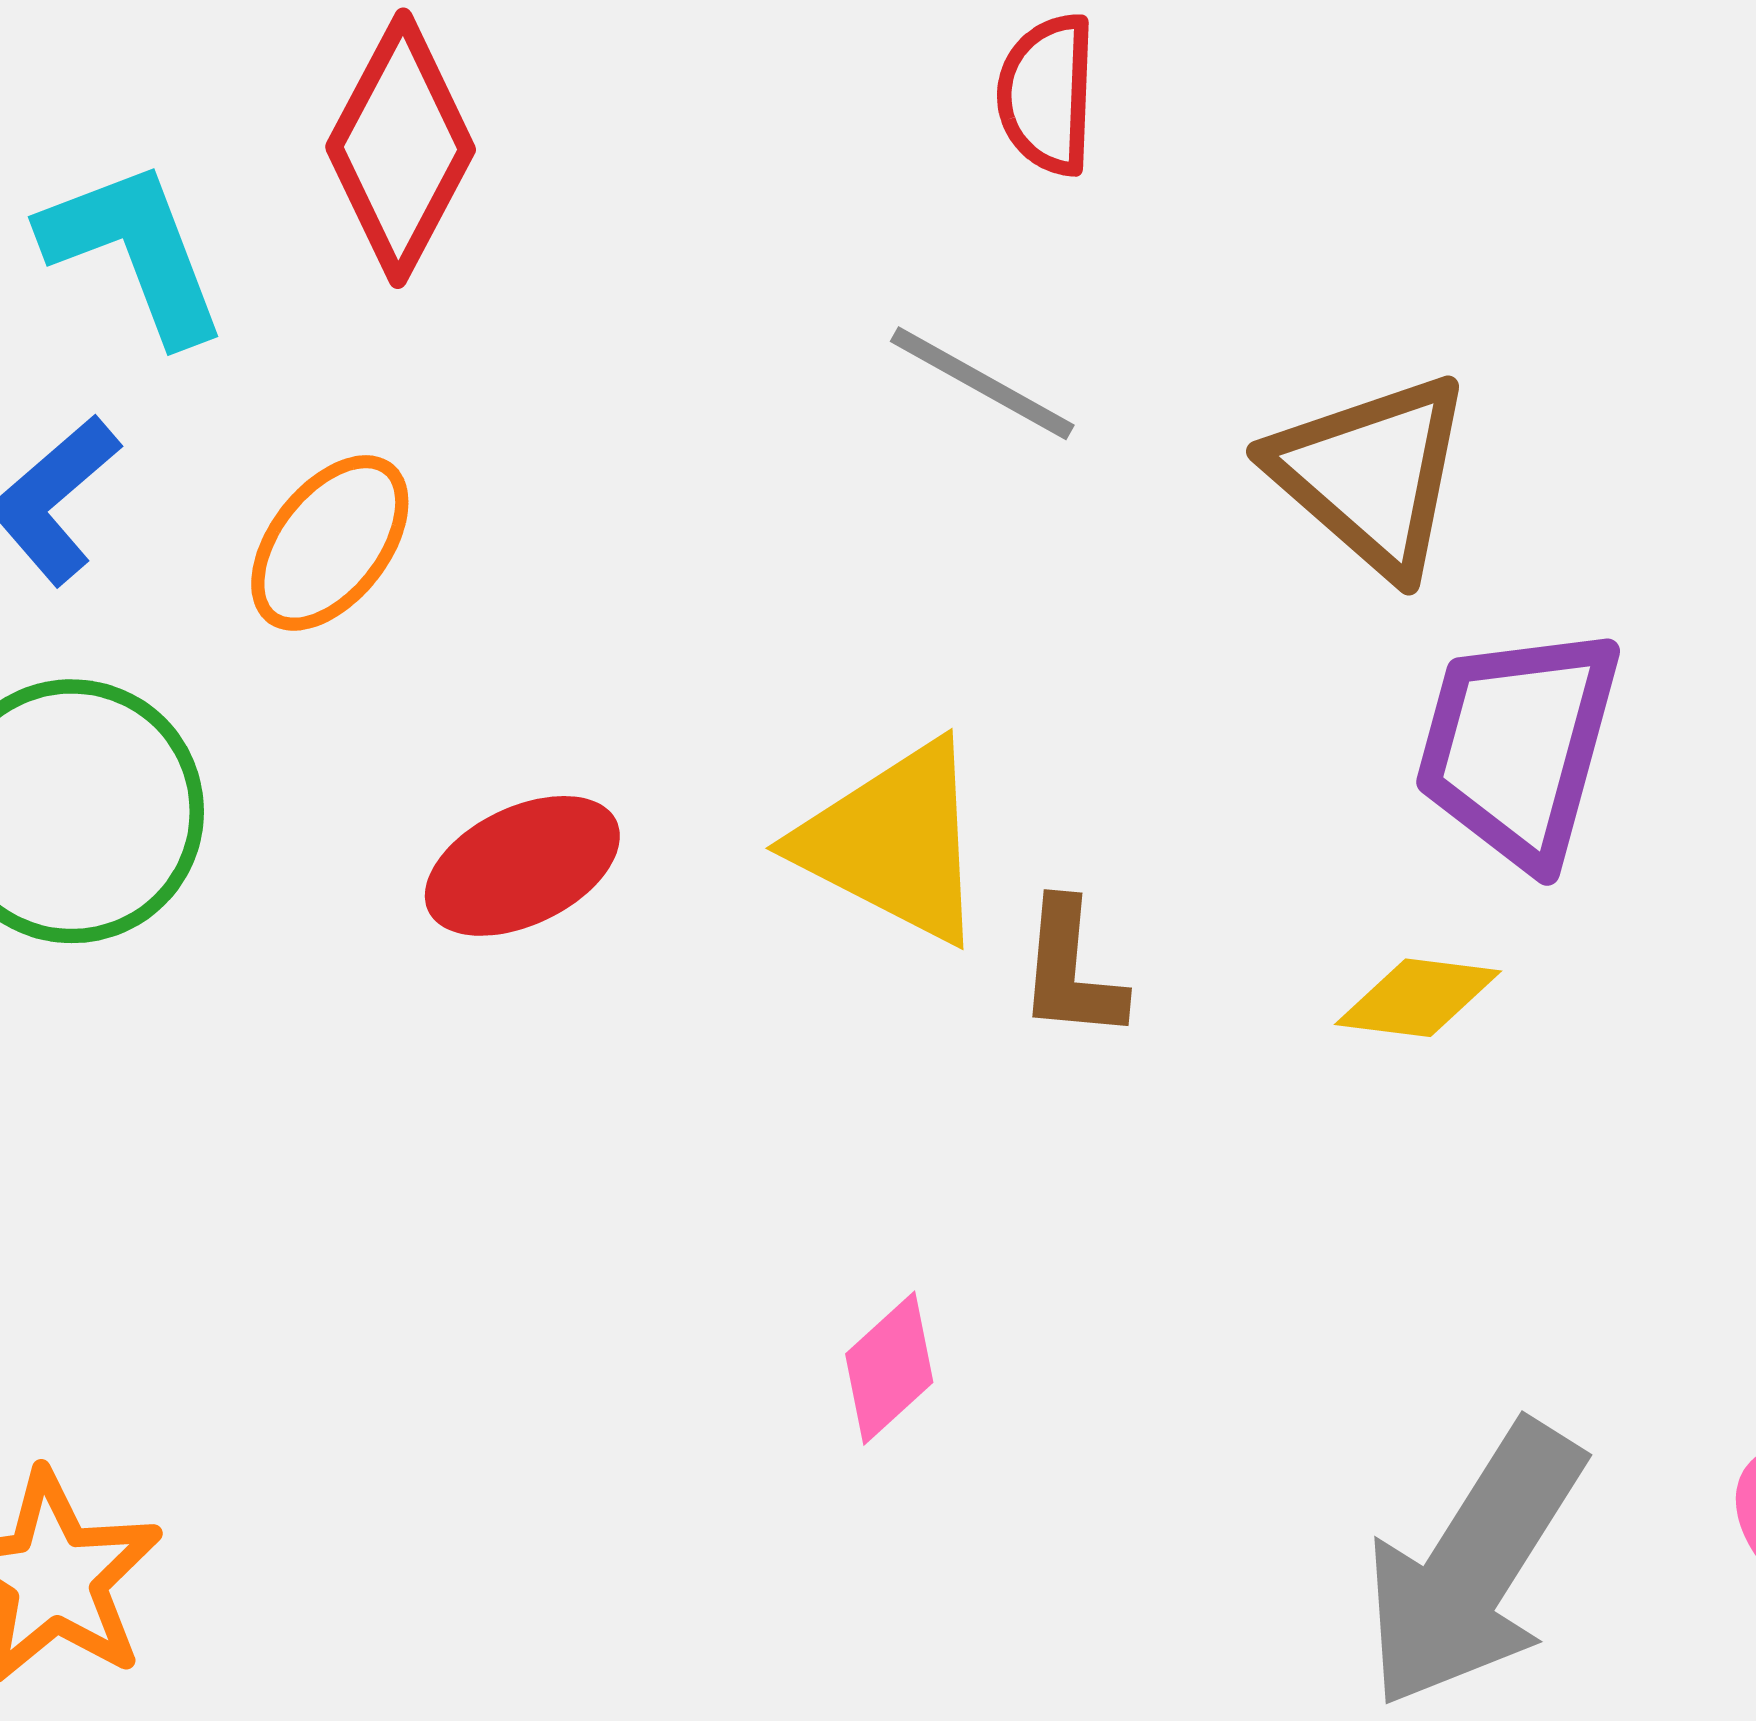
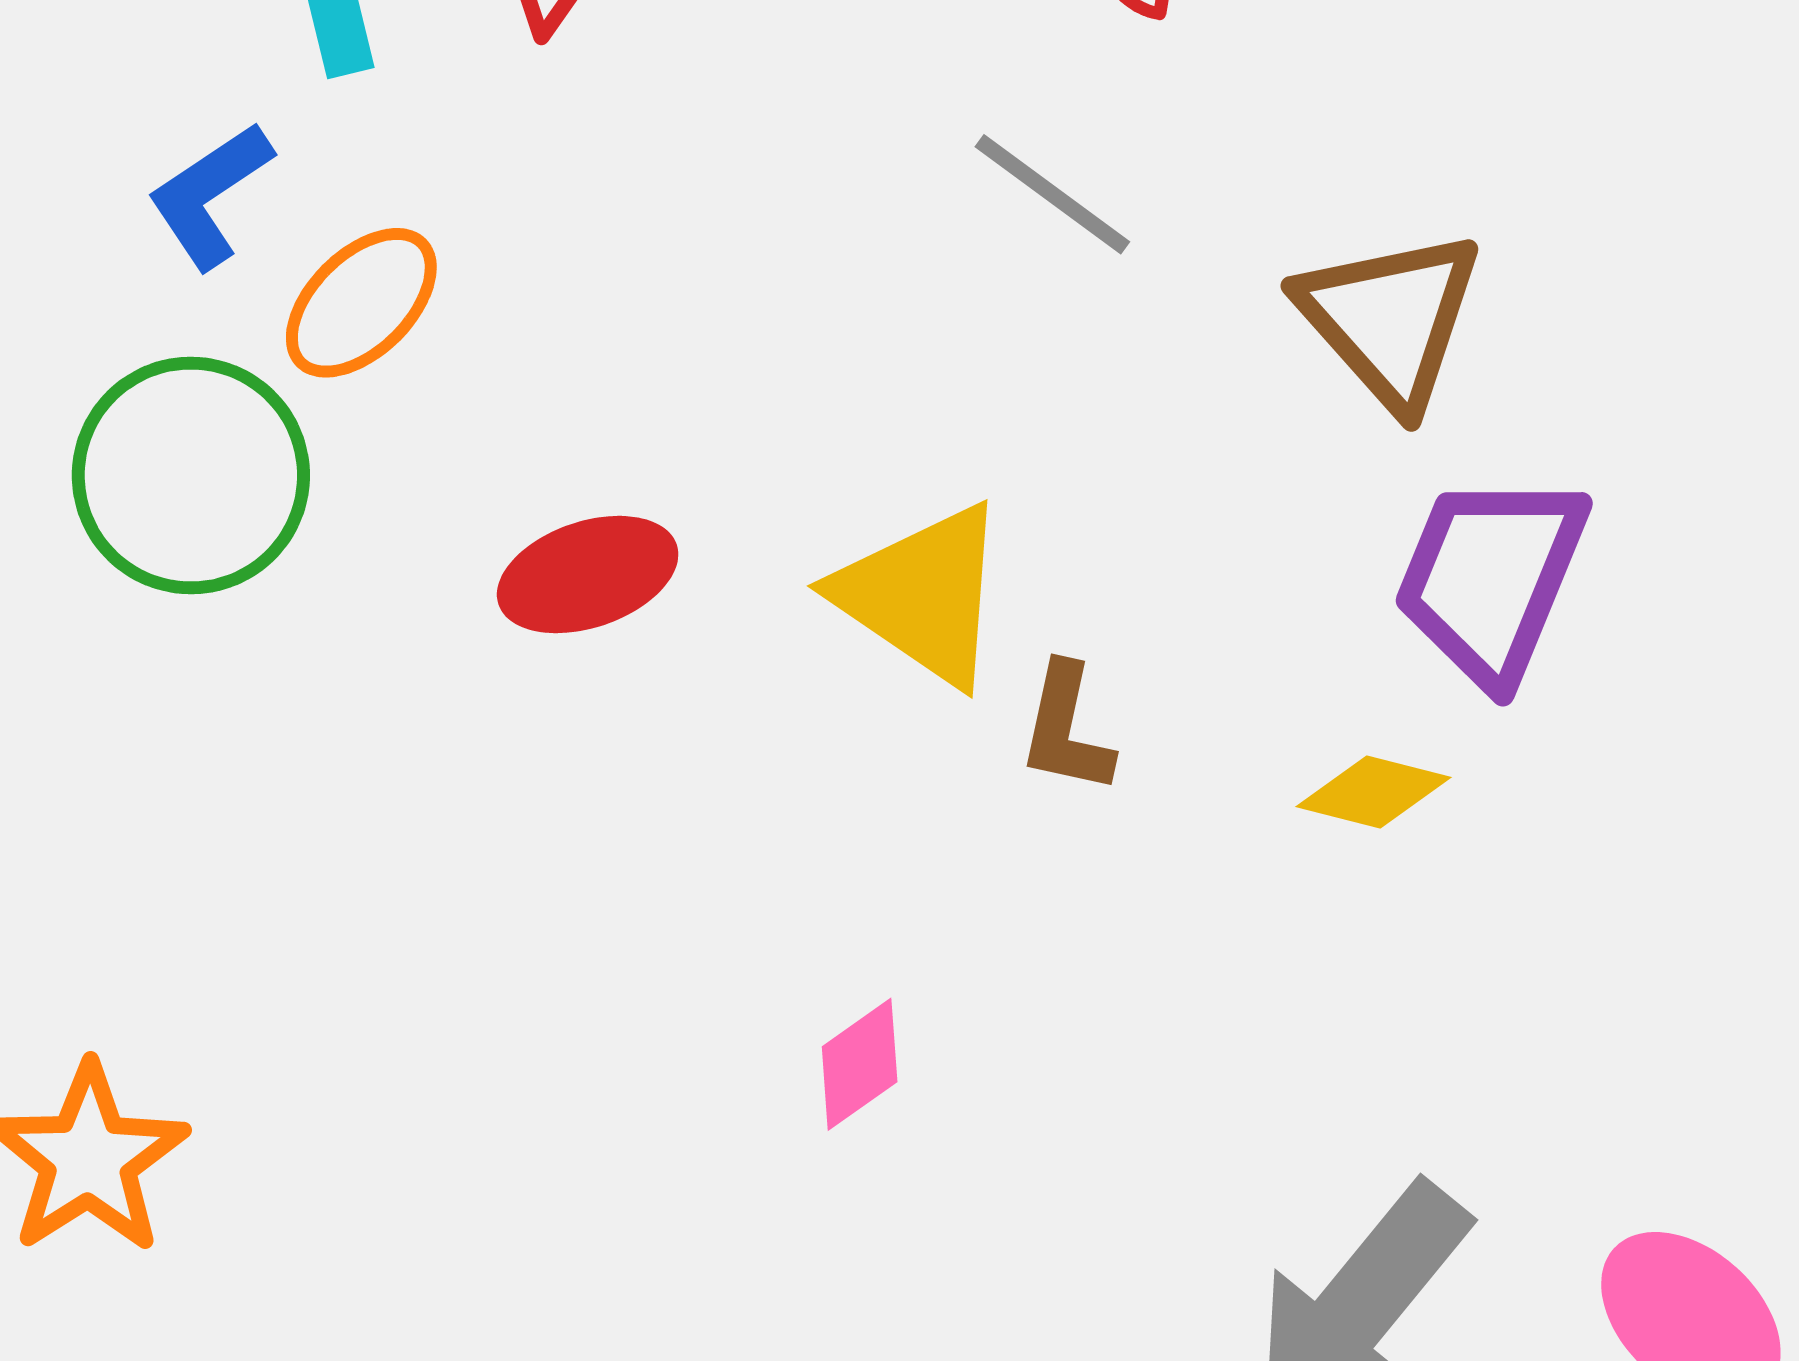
orange ellipse: (330, 543) -> (361, 303), moved

